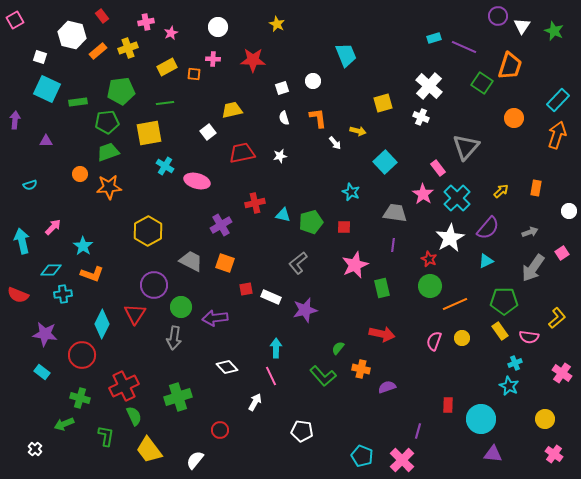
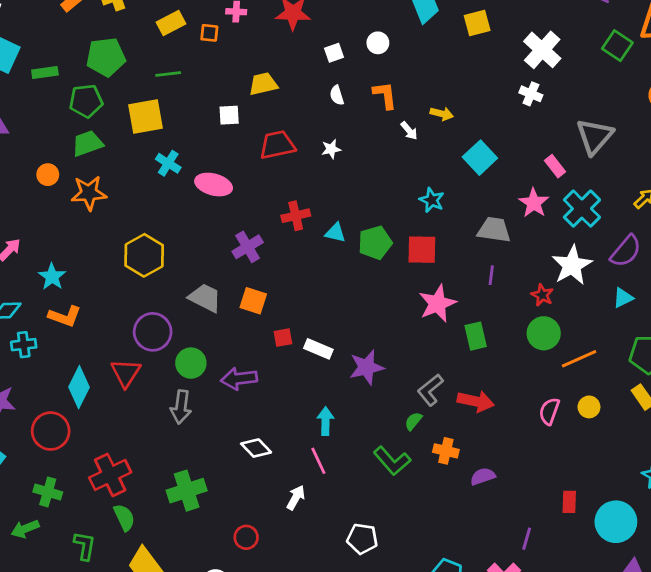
yellow square: (383, 103) -> (477, 23), moved
white square: (208, 132) -> (229, 115), turned 35
red square: (344, 227) -> (422, 250), size x1.6
gray L-shape: (298, 263) -> (430, 390), moved

